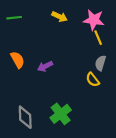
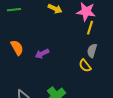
yellow line: (98, 38) -> (90, 28), turned 40

